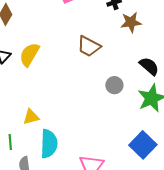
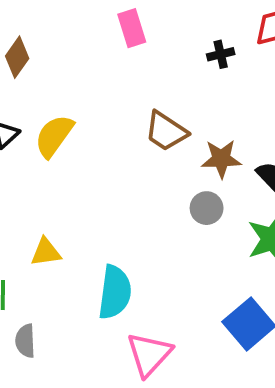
brown star: (131, 22) -> (221, 159), moved
cyan semicircle: (49, 144) -> (115, 292), moved

